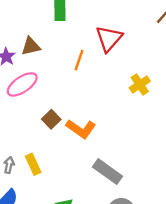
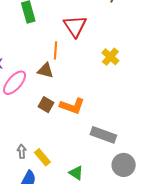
brown triangle: (31, 46) -> (45, 70), moved, turned 42
yellow rectangle: (33, 164) -> (42, 157), moved

